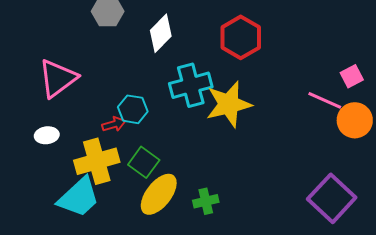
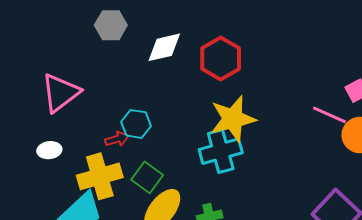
white diamond: (161, 33) -> (164, 47), turned 33
red hexagon: (241, 37) -> (221, 58), moved
cyan cross: (191, 85) -> (221, 151), moved

